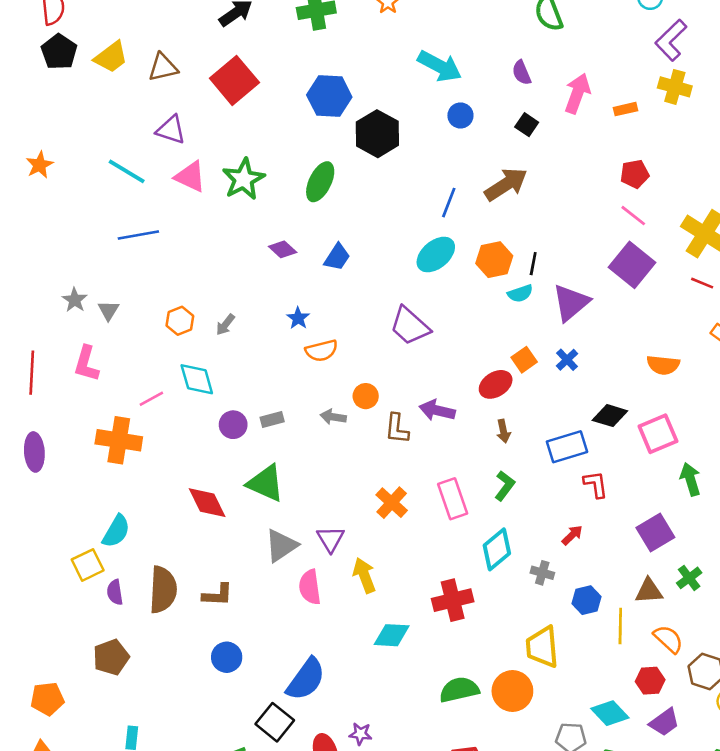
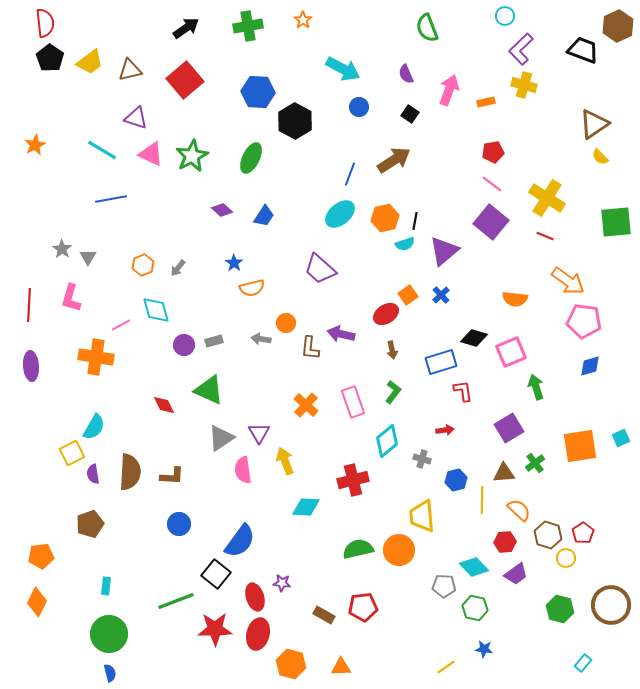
red diamond: (207, 503) -> (164, 405), size x0.7
red arrow: (572, 535) -> (445, 430), turned 36

